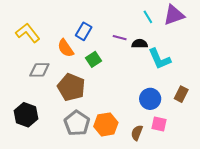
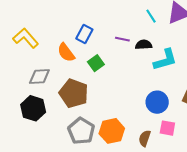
cyan L-shape: (159, 59) -> (165, 60), turned -80
black hexagon: (26, 115) -> (33, 108), moved

